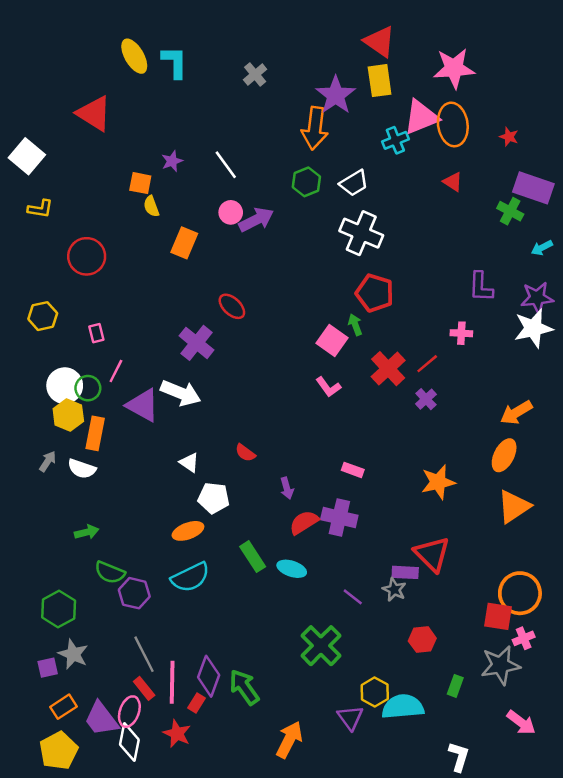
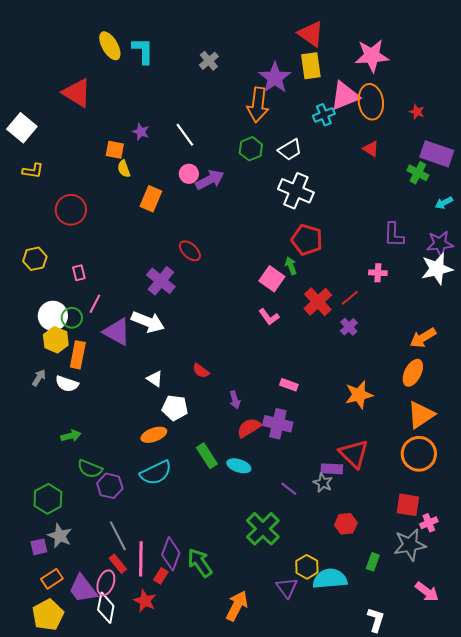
purple star: (172, 161) -> (141, 132), turned -30
orange circle: (520, 593) -> (419, 454), moved

